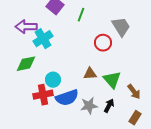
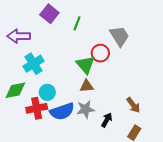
cyan cross: (43, 39) -> (33, 64), moved
green diamond: (26, 64) -> (15, 90), moved
green triangle: (112, 80) -> (86, 65), moved
gray star: (89, 106) -> (86, 109), moved

